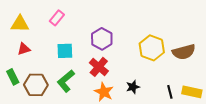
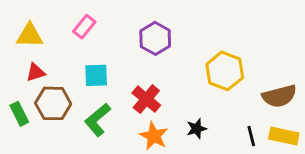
purple hexagon: (102, 39) -> (155, 38), moved
brown semicircle: (184, 52) -> (279, 96), moved
brown hexagon: (36, 85) -> (53, 103), moved

